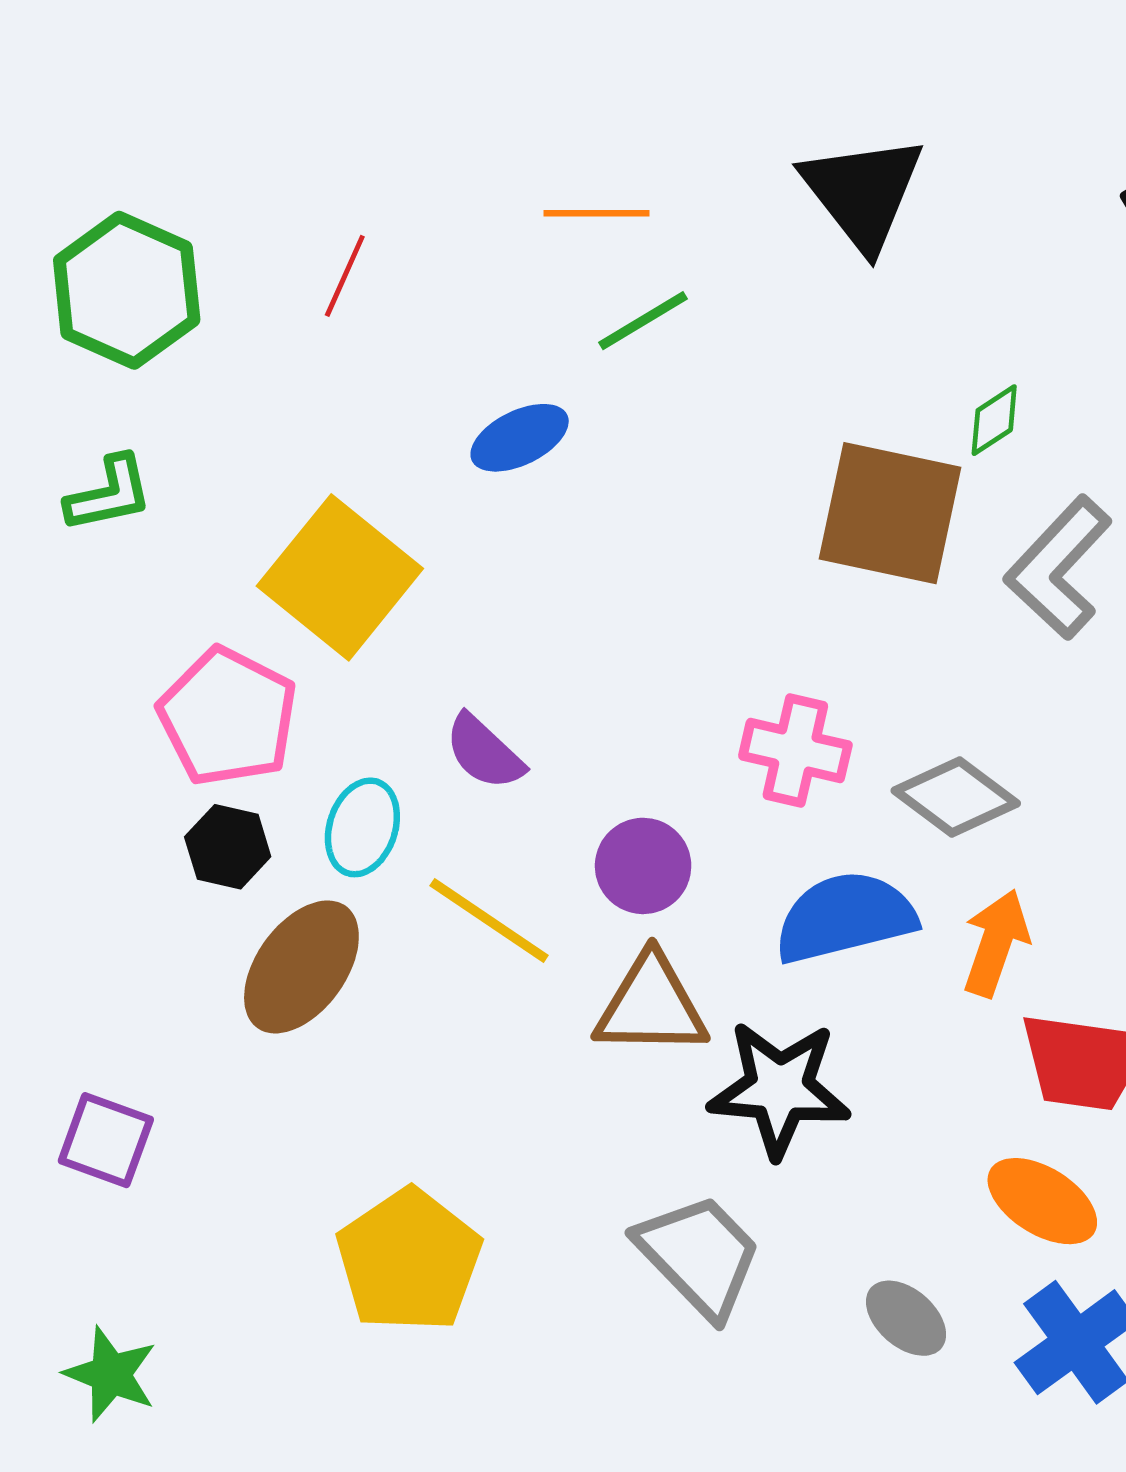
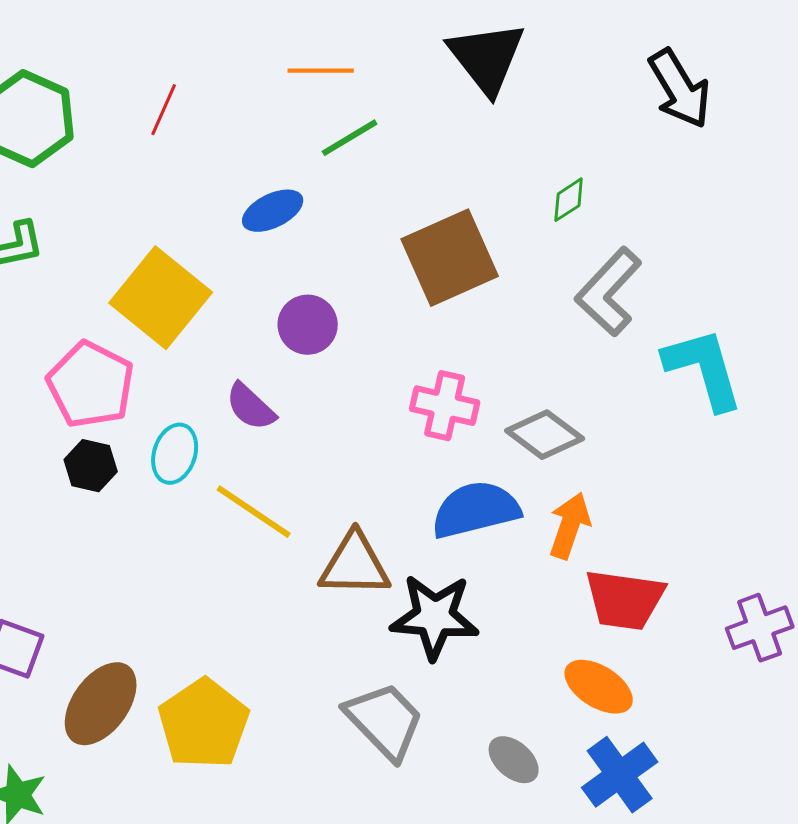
brown square: (890, 513) -> (450, 258), moved, turned -36
purple circle: (643, 866) -> (308, 325), moved
brown ellipse: (301, 967) -> (101, 704), moved

